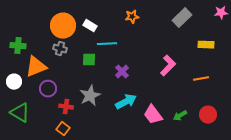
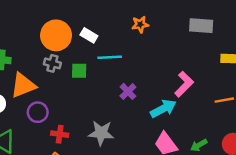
gray rectangle: (182, 18) -> (201, 26), turned 48
green square: (89, 60) -> (79, 71), moved
gray star: (90, 96) -> (101, 133), moved, turned 30
cyan arrow: (126, 102) -> (163, 109), moved

